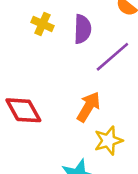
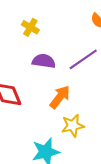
purple semicircle: (83, 29) -> (44, 61), moved, turned -90

